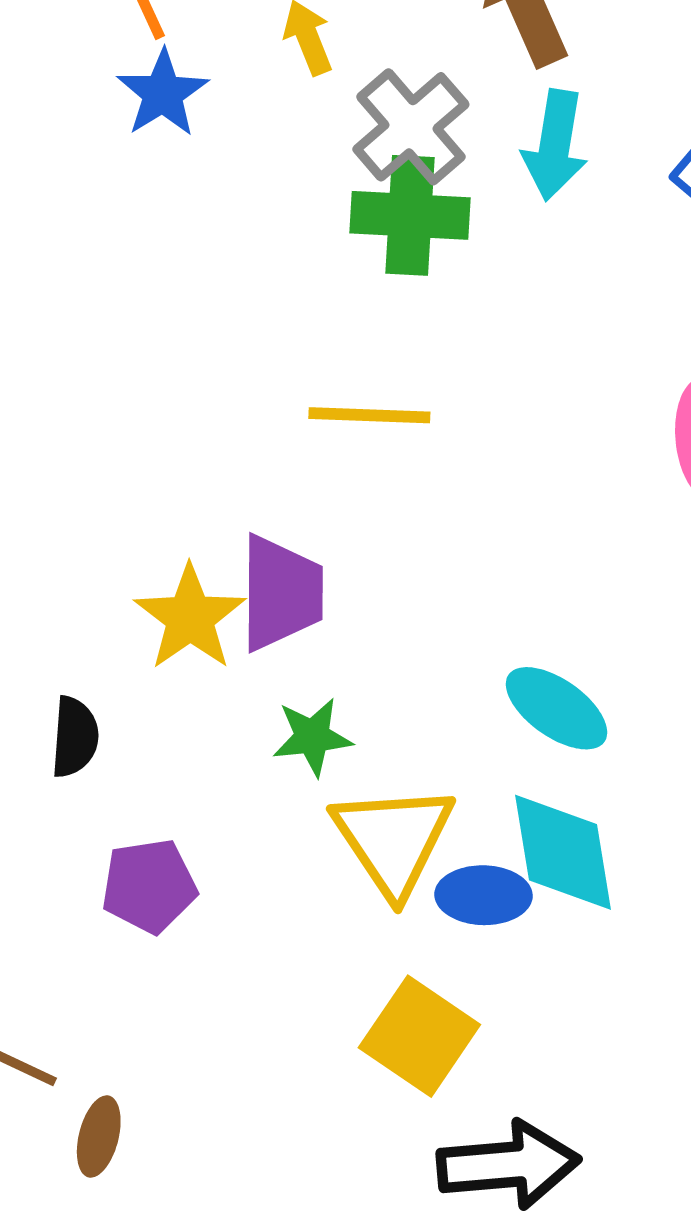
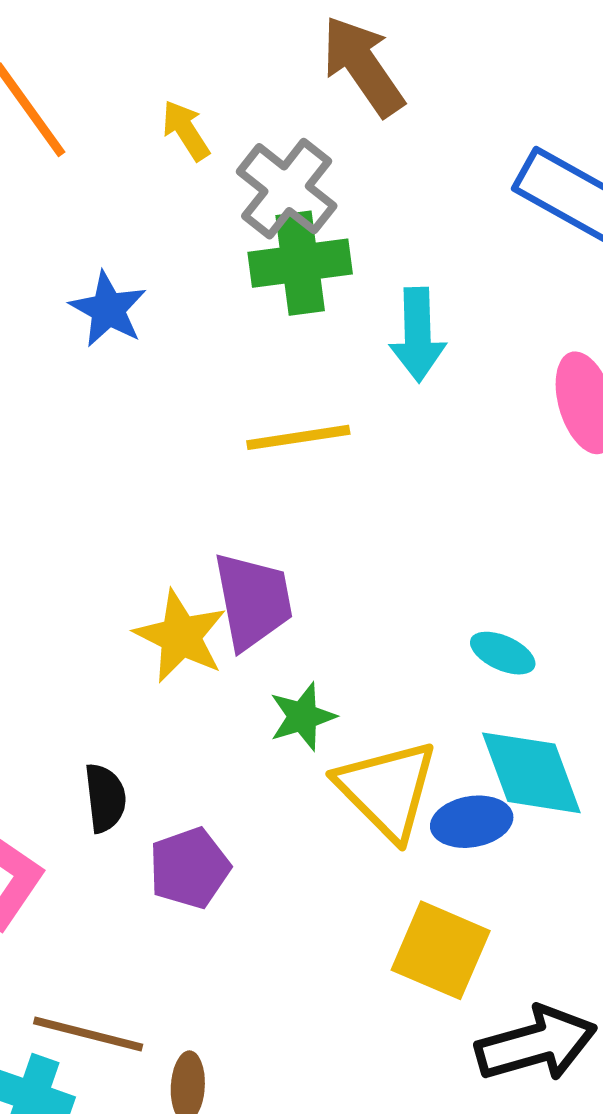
blue star: (163, 93) -> (108, 309), moved
cyan arrow: (555, 145) -> (418, 335), moved
cyan ellipse: (557, 708) -> (503, 653), size x0.7
black semicircle: (75, 737) -> (105, 798), moved

